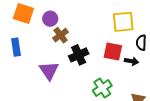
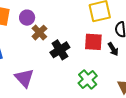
black arrow: (131, 61) -> (113, 49), turned 56
purple triangle: (49, 71) -> (24, 78), moved

